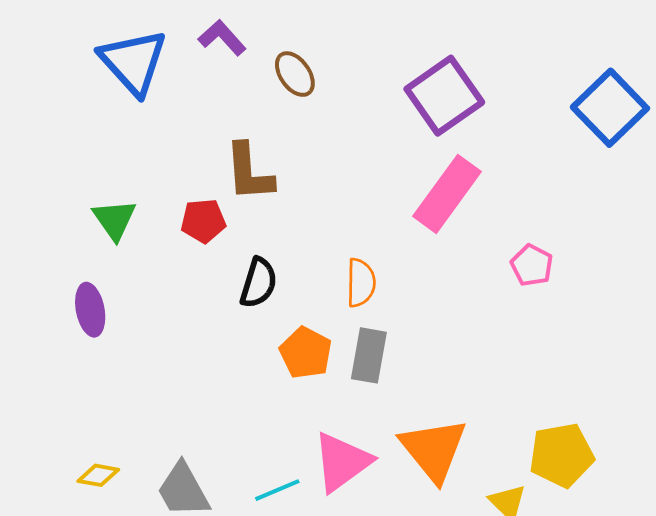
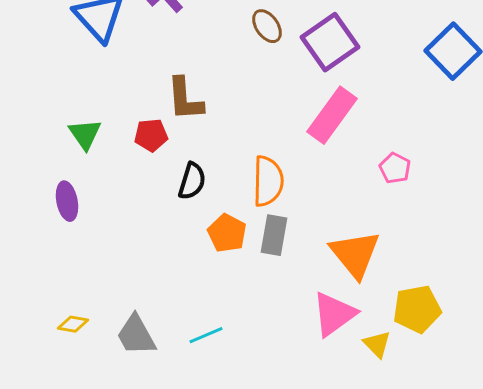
brown ellipse: (295, 74) -> (267, 26), moved
orange semicircle: (361, 283) -> (268, 181), size x1.4
orange triangle: (434, 450) -> (355, 254), moved
pink triangle: (342, 462) -> (334, 314), moved

